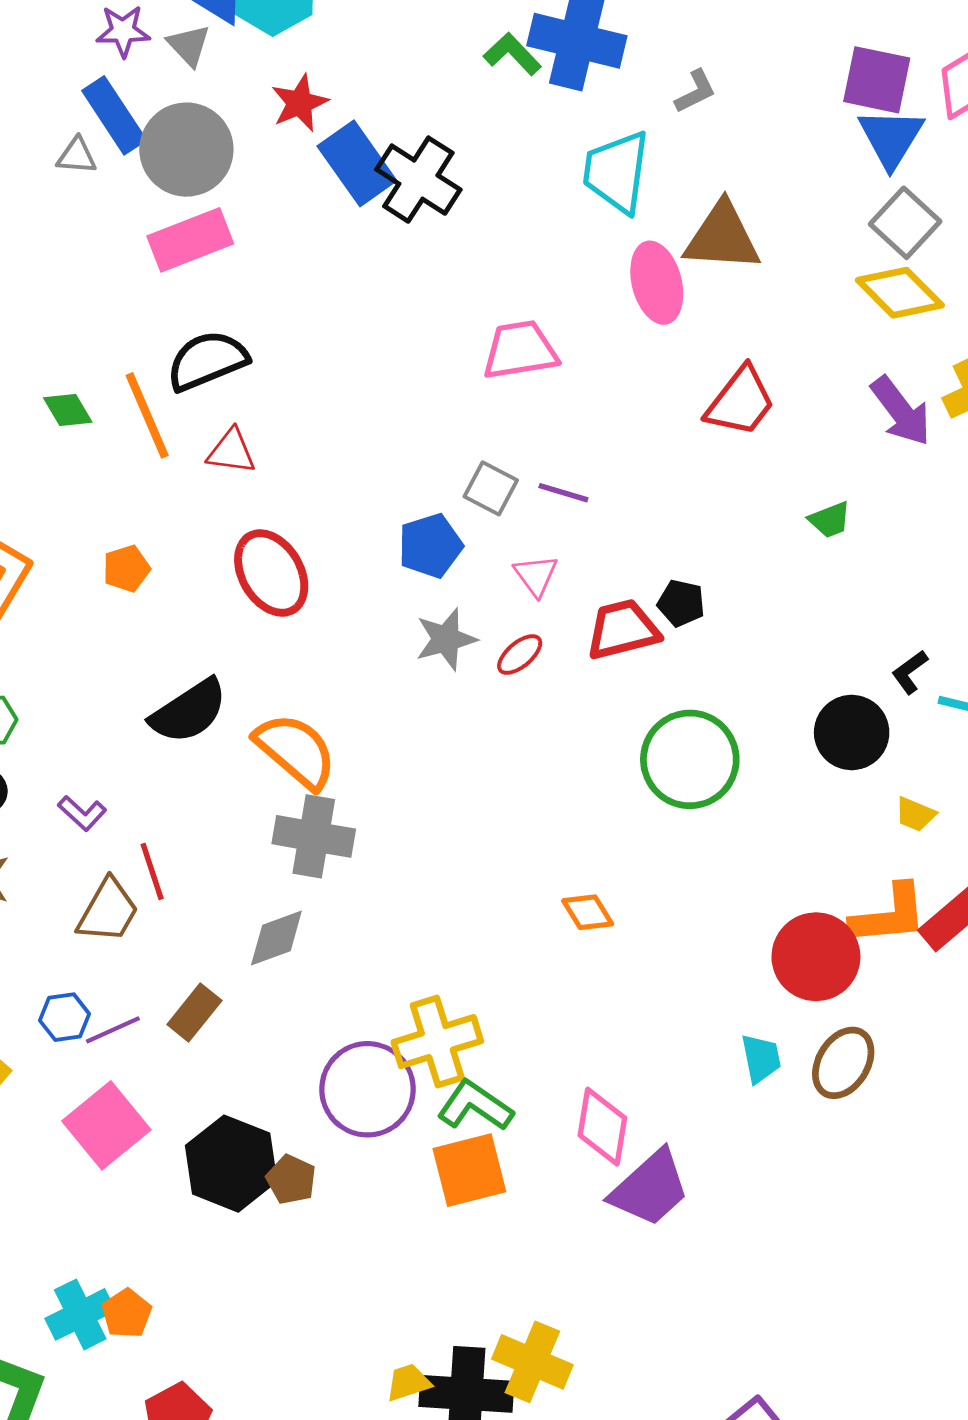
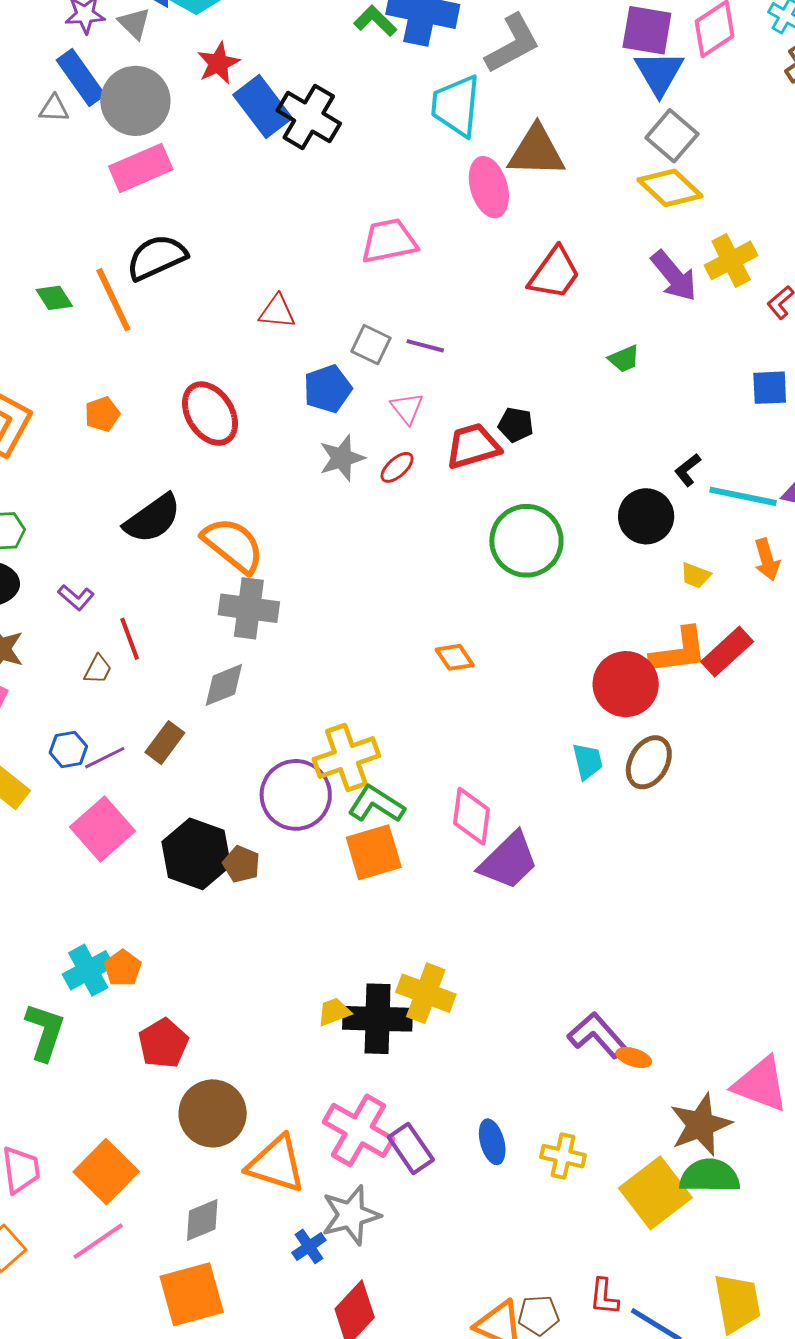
gray L-shape: (696, 92) -> (512, 44), size x1.8
red triangle: (231, 451) -> (277, 312), moved
brown trapezoid: (108, 911) -> (98, 669), size x0.6

